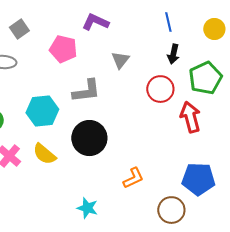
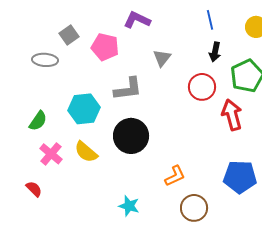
gray square: (19, 29) -> (69, 35), moved
brown circle: (171, 210) -> (194, 208), moved

